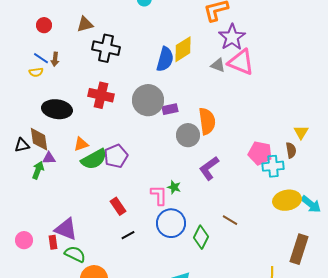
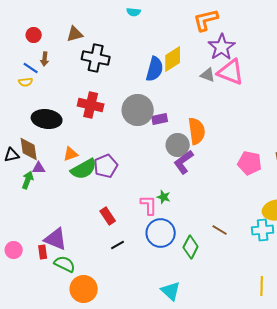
brown arrow: (55, 59) -> (45, 59), moved
cyan cross: (273, 166) -> (263, 230), moved
purple L-shape: (209, 168) -> (184, 162), moved

